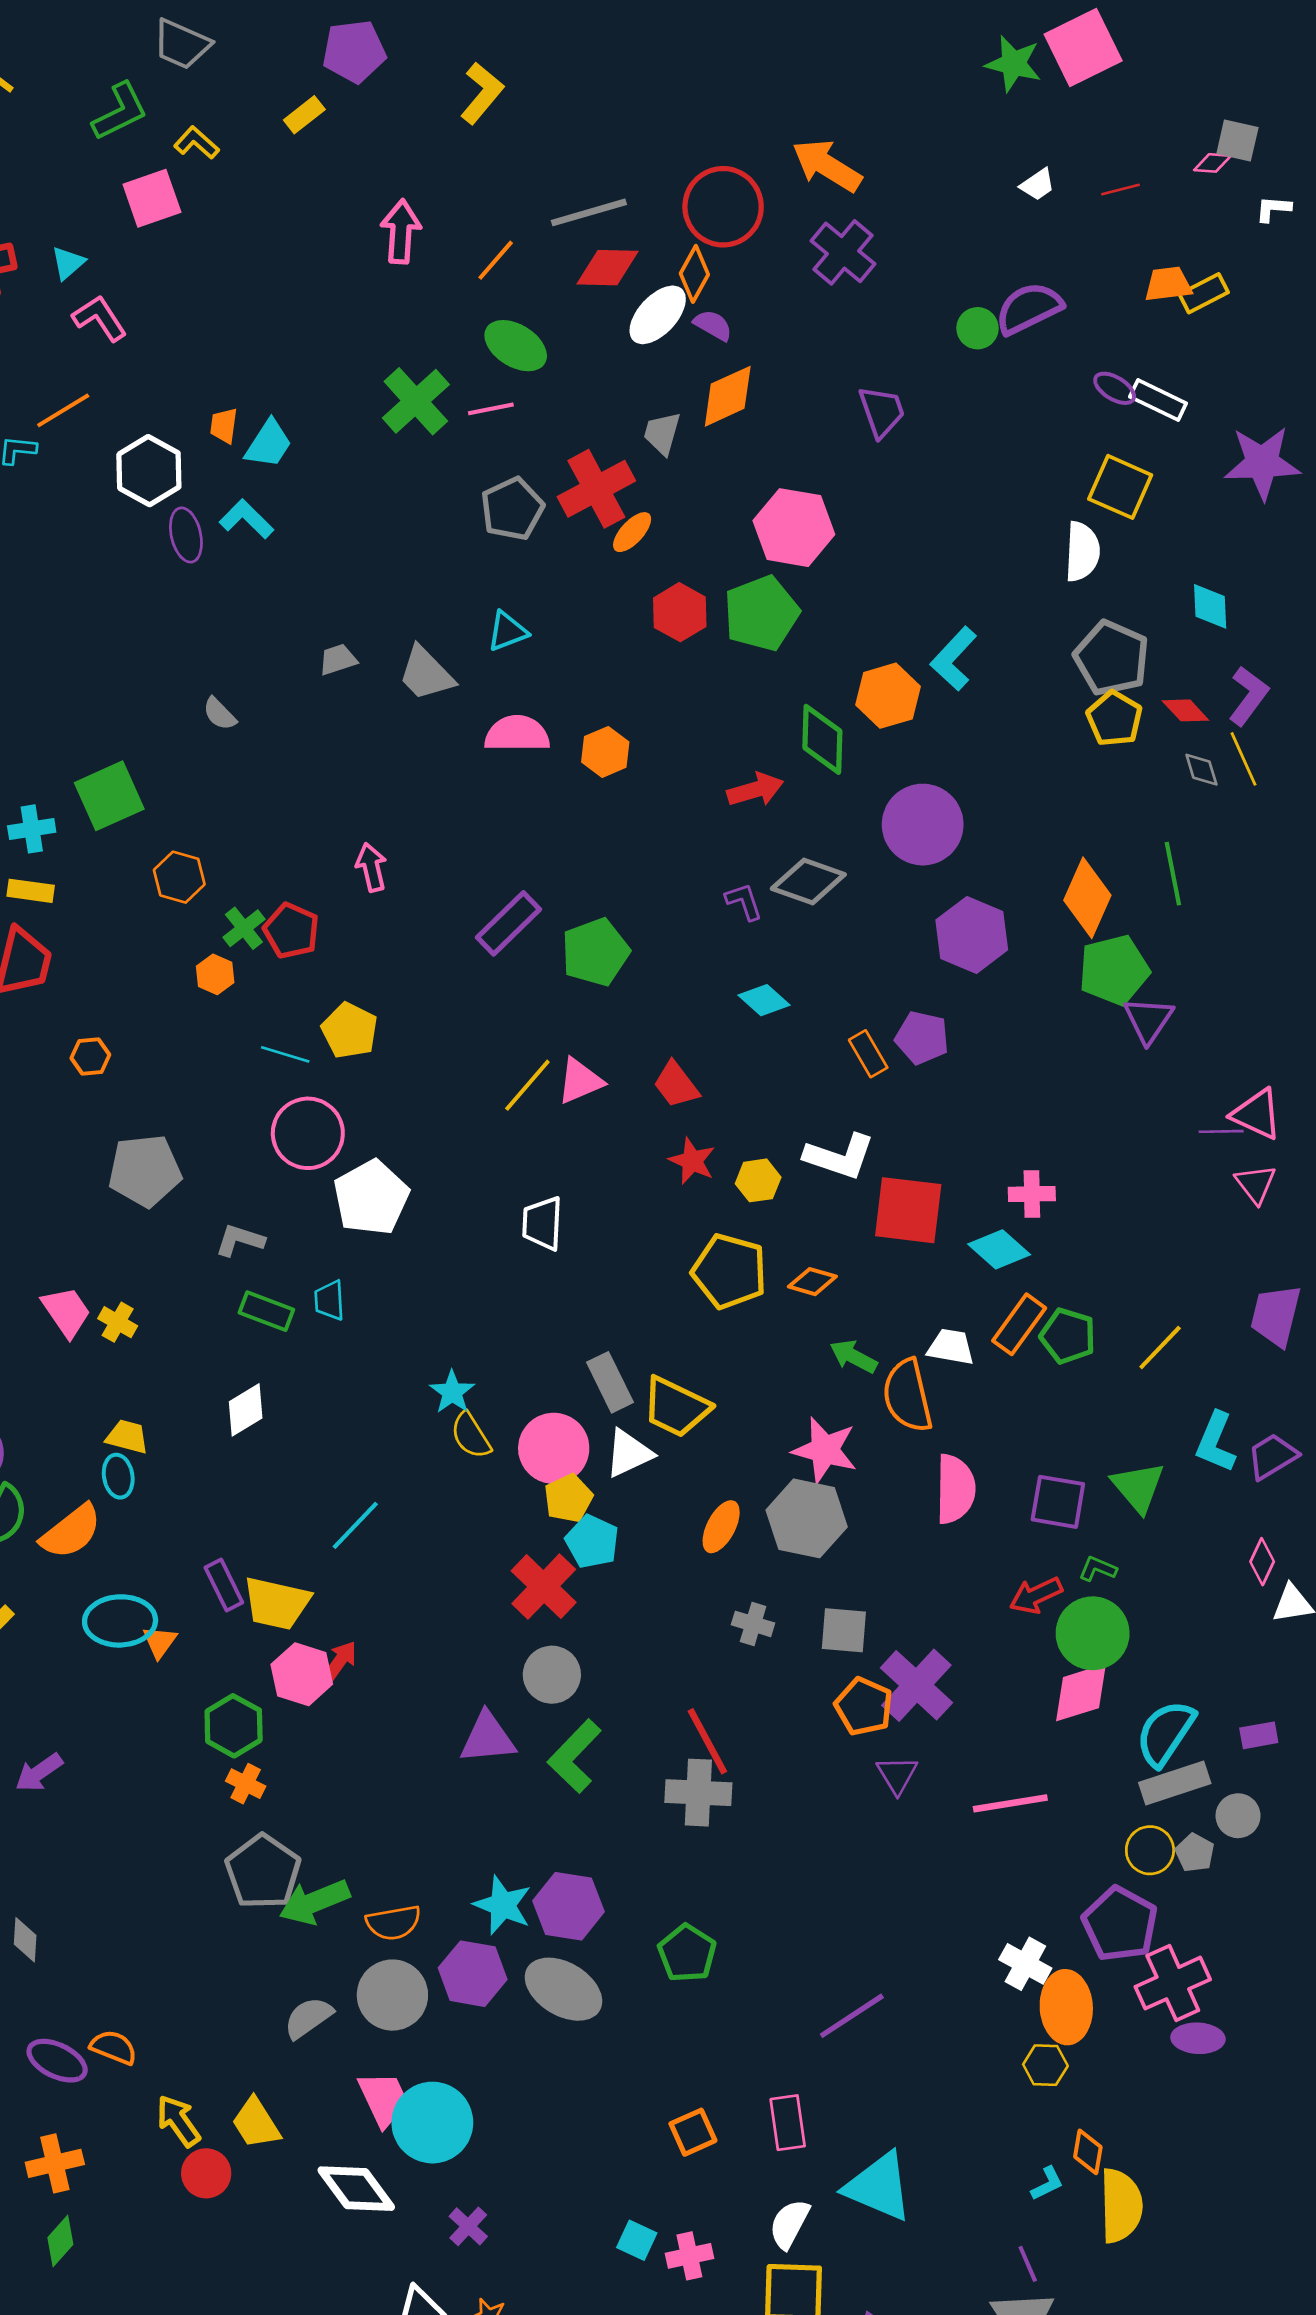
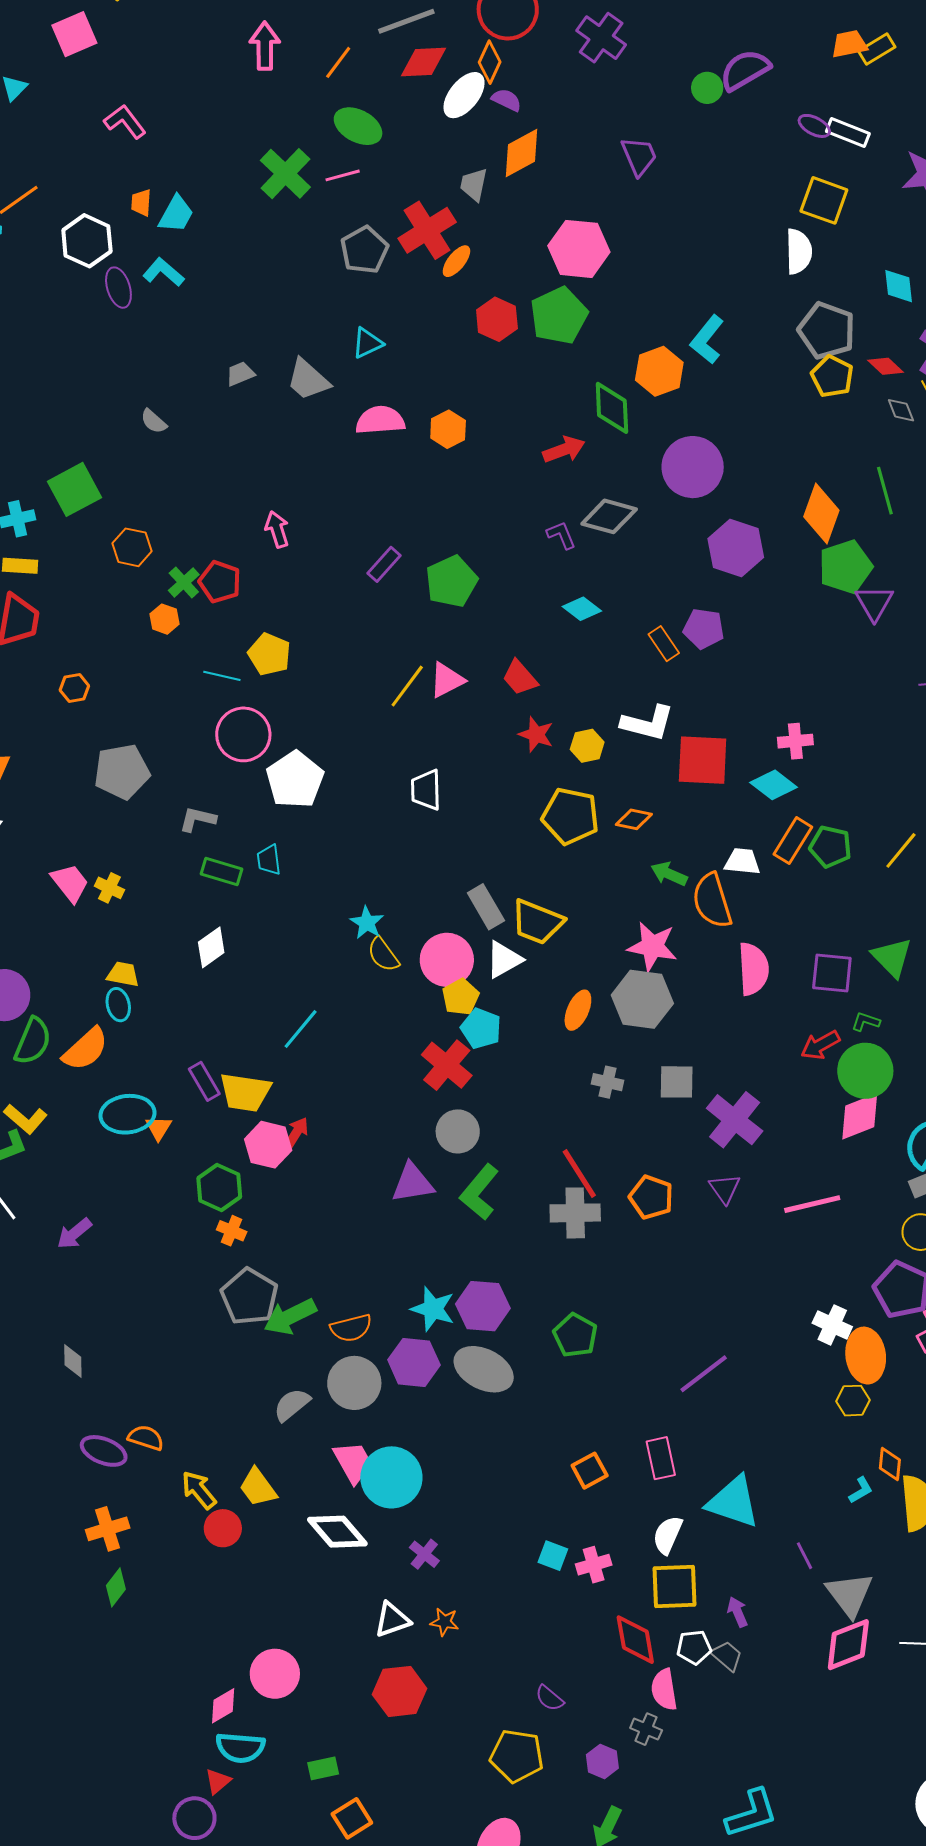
pink L-shape: (100, 318) -> (125, 122), moved
purple rectangle: (508, 923) -> (384, 564), size x0.7
orange pentagon: (864, 1706) -> (651, 1197), moved
purple line: (1028, 2264) -> (804, 1556), moved

